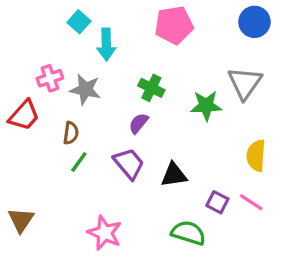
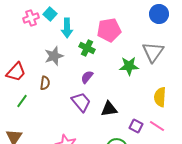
pink pentagon: (174, 25) -> (109, 30), moved
pink cross: (50, 78) -> (31, 18), moved
green cross: (151, 88) -> (87, 48), moved
gray star: (85, 90) -> (54, 56), turned -30
green line: (79, 162) -> (22, 101), moved

